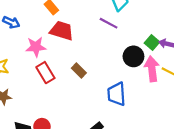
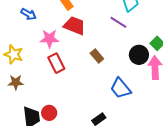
brown rectangle: (79, 71) -> (97, 56), moved
blue trapezoid: (117, 94) -> (120, 88), turned -40

